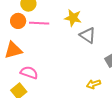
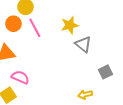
yellow star: (73, 18) -> (70, 25), turned -30
pink line: (39, 23) -> (35, 28), turned 54

